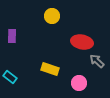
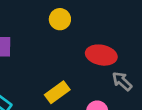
yellow rectangle: (50, 69) -> (57, 92), turned -54

